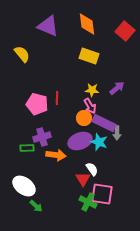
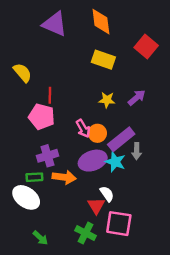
red square: (125, 31) -> (146, 47), moved
yellow semicircle: (22, 54) -> (23, 73), moved
red line: (57, 98) -> (50, 95), moved
pink arrow: (90, 106) -> (83, 128), moved
purple rectangle: (104, 123) -> (121, 139), turned -65
green rectangle: (27, 148) -> (34, 177), moved
white ellipse: (24, 186) -> (26, 197), moved
green cross: (88, 202) -> (86, 233), moved

